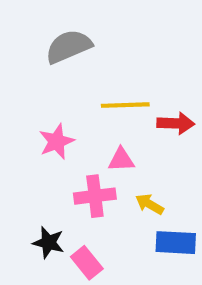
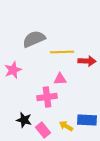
gray semicircle: (69, 46) -> (34, 39), moved
pink star: (57, 141) -> (13, 70), moved
yellow arrow: (150, 204) -> (66, 126), moved

